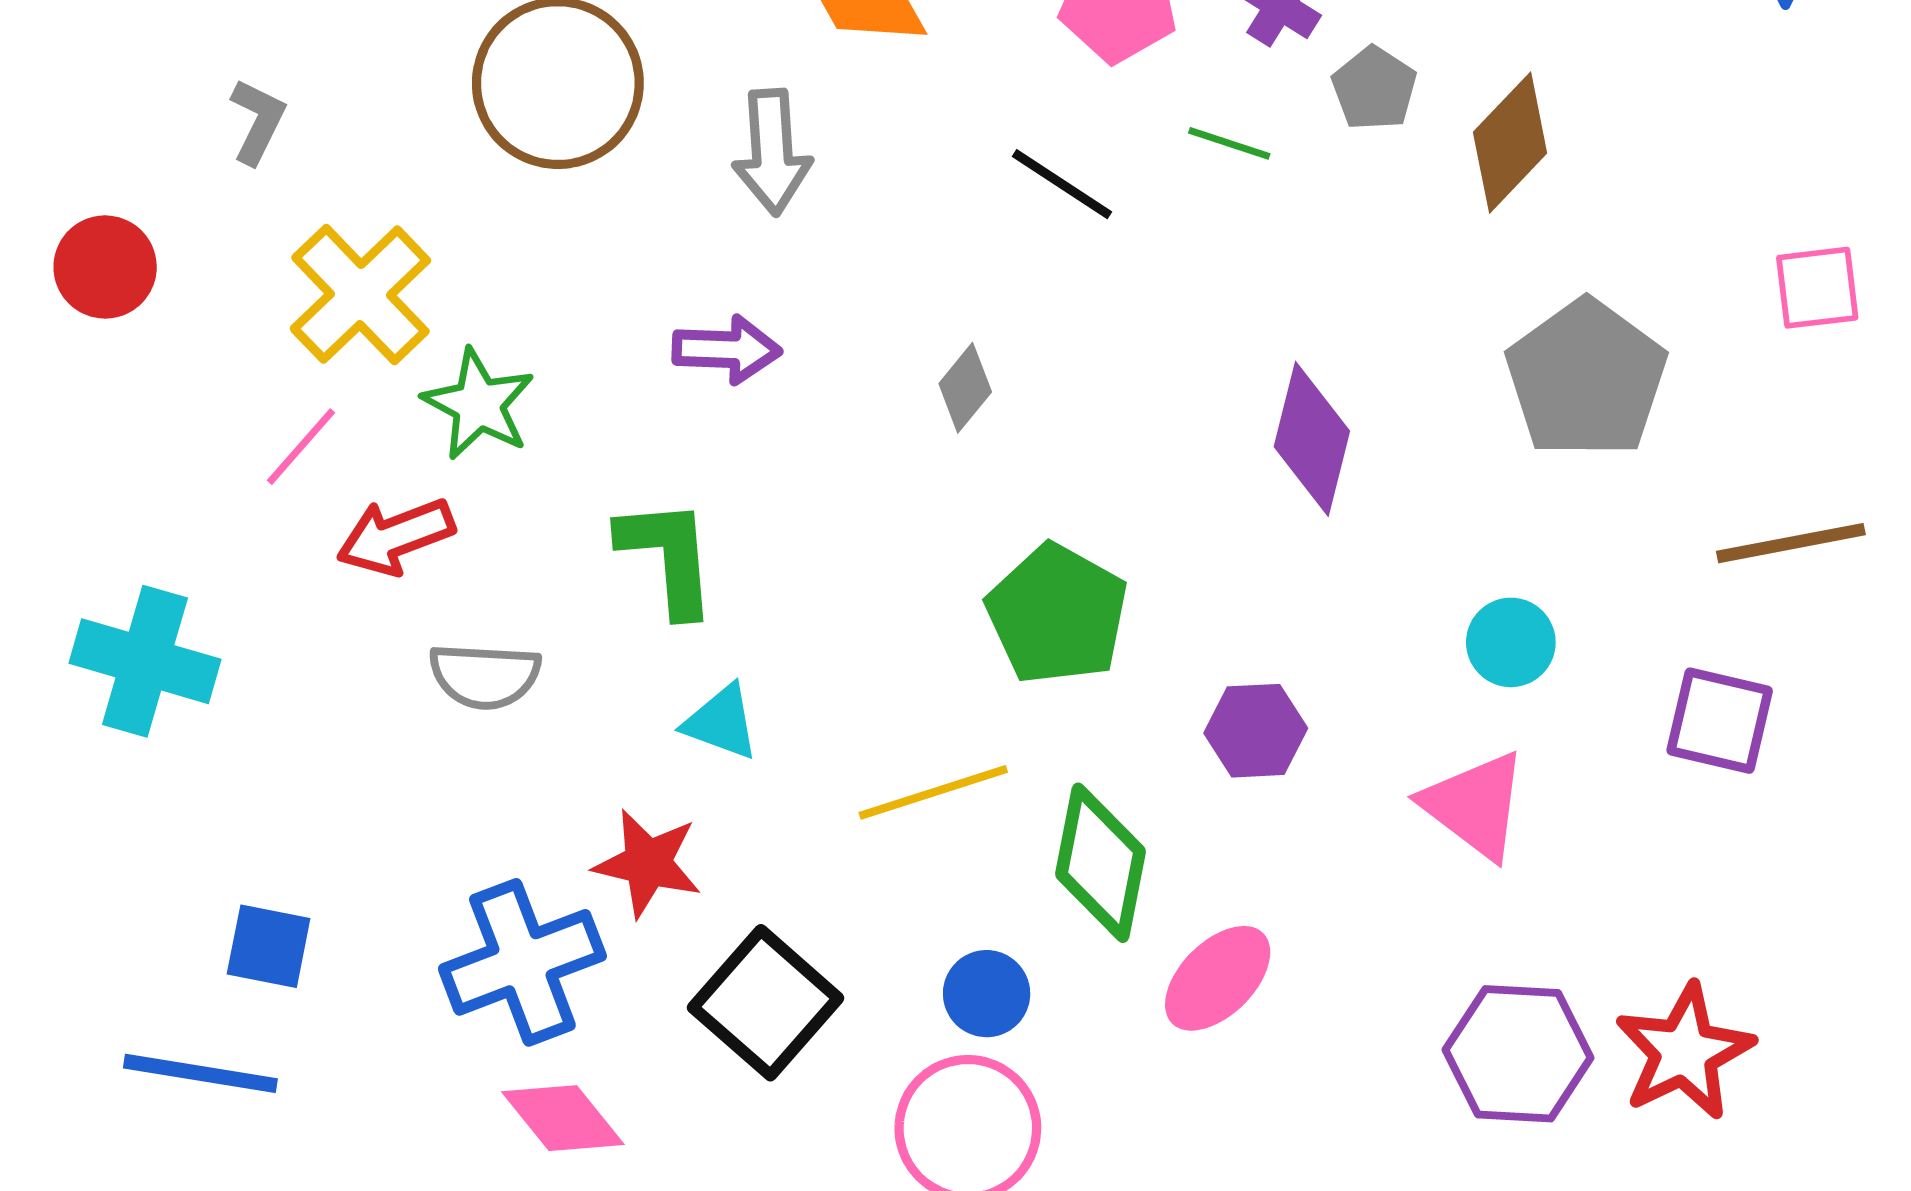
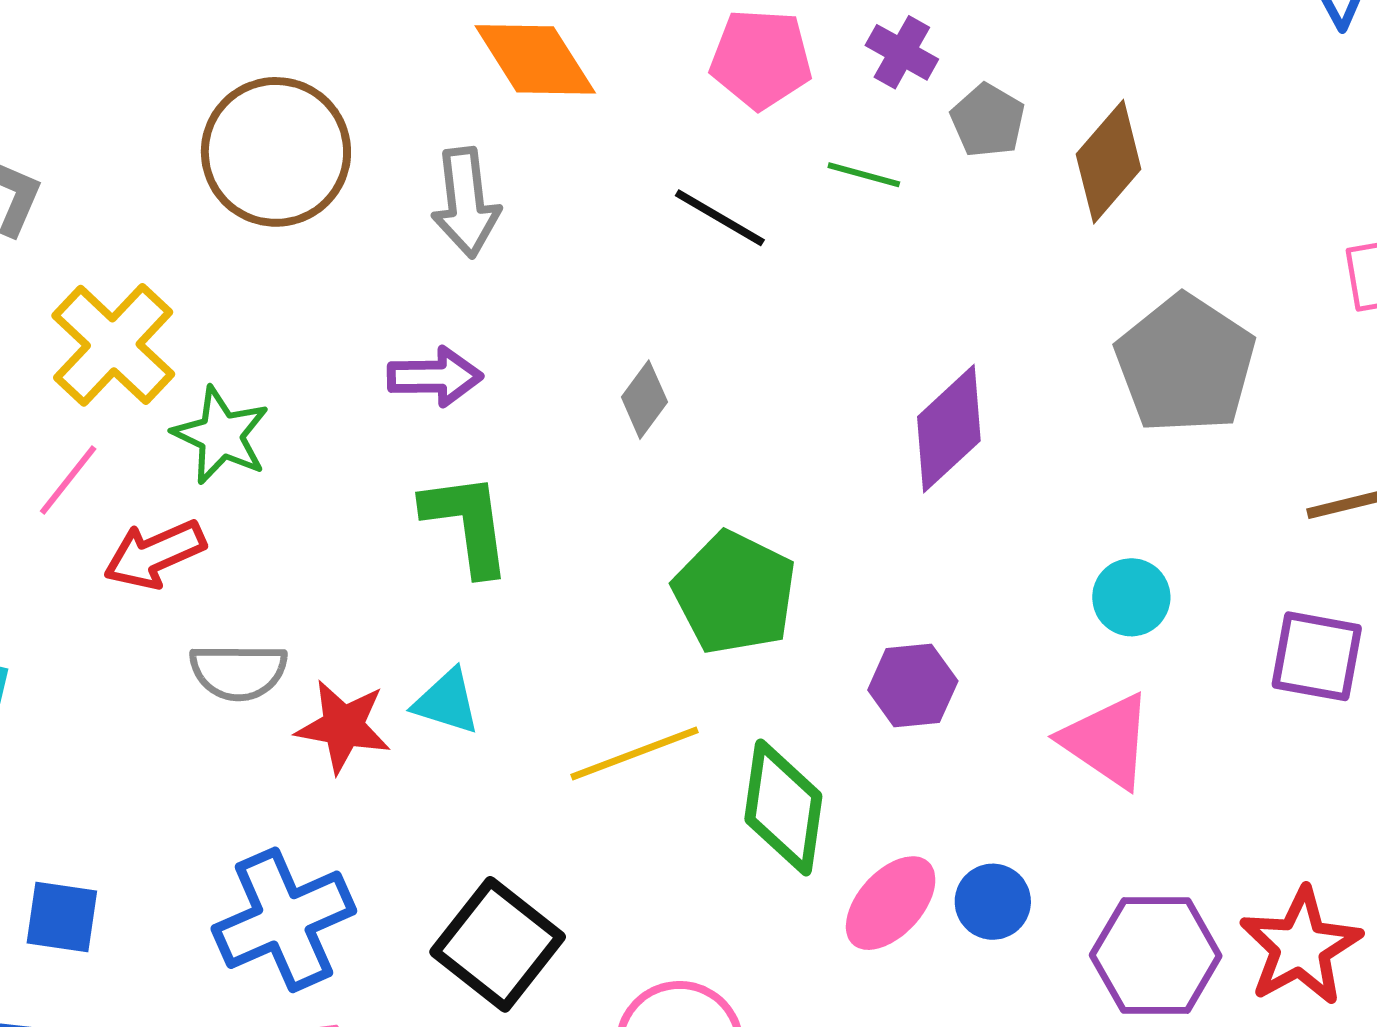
purple diamond: (1312, 439) -> (949, 429), turned 36
green L-shape: (668, 557) -> (467, 523), moved
red star: (648, 863) -> (343, 726), moved
blue circle: (987, 994) -> (993, 902), moved

